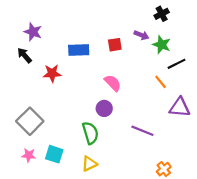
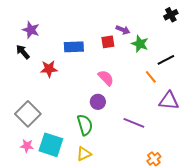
black cross: (162, 14) -> (171, 15), moved
purple arrow: (141, 35) -> (123, 30), moved
green star: (162, 45) -> (140, 44), moved
cyan square: (54, 154) -> (51, 145), size x1.4

